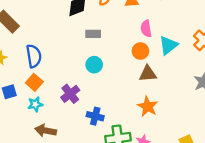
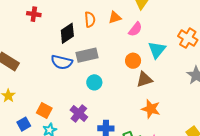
pink semicircle: (146, 29) -> (135, 29), moved, turned -119
gray rectangle: (93, 34) -> (87, 55), size x1.5
blue semicircle: (34, 56) -> (62, 62), moved, turned 125

